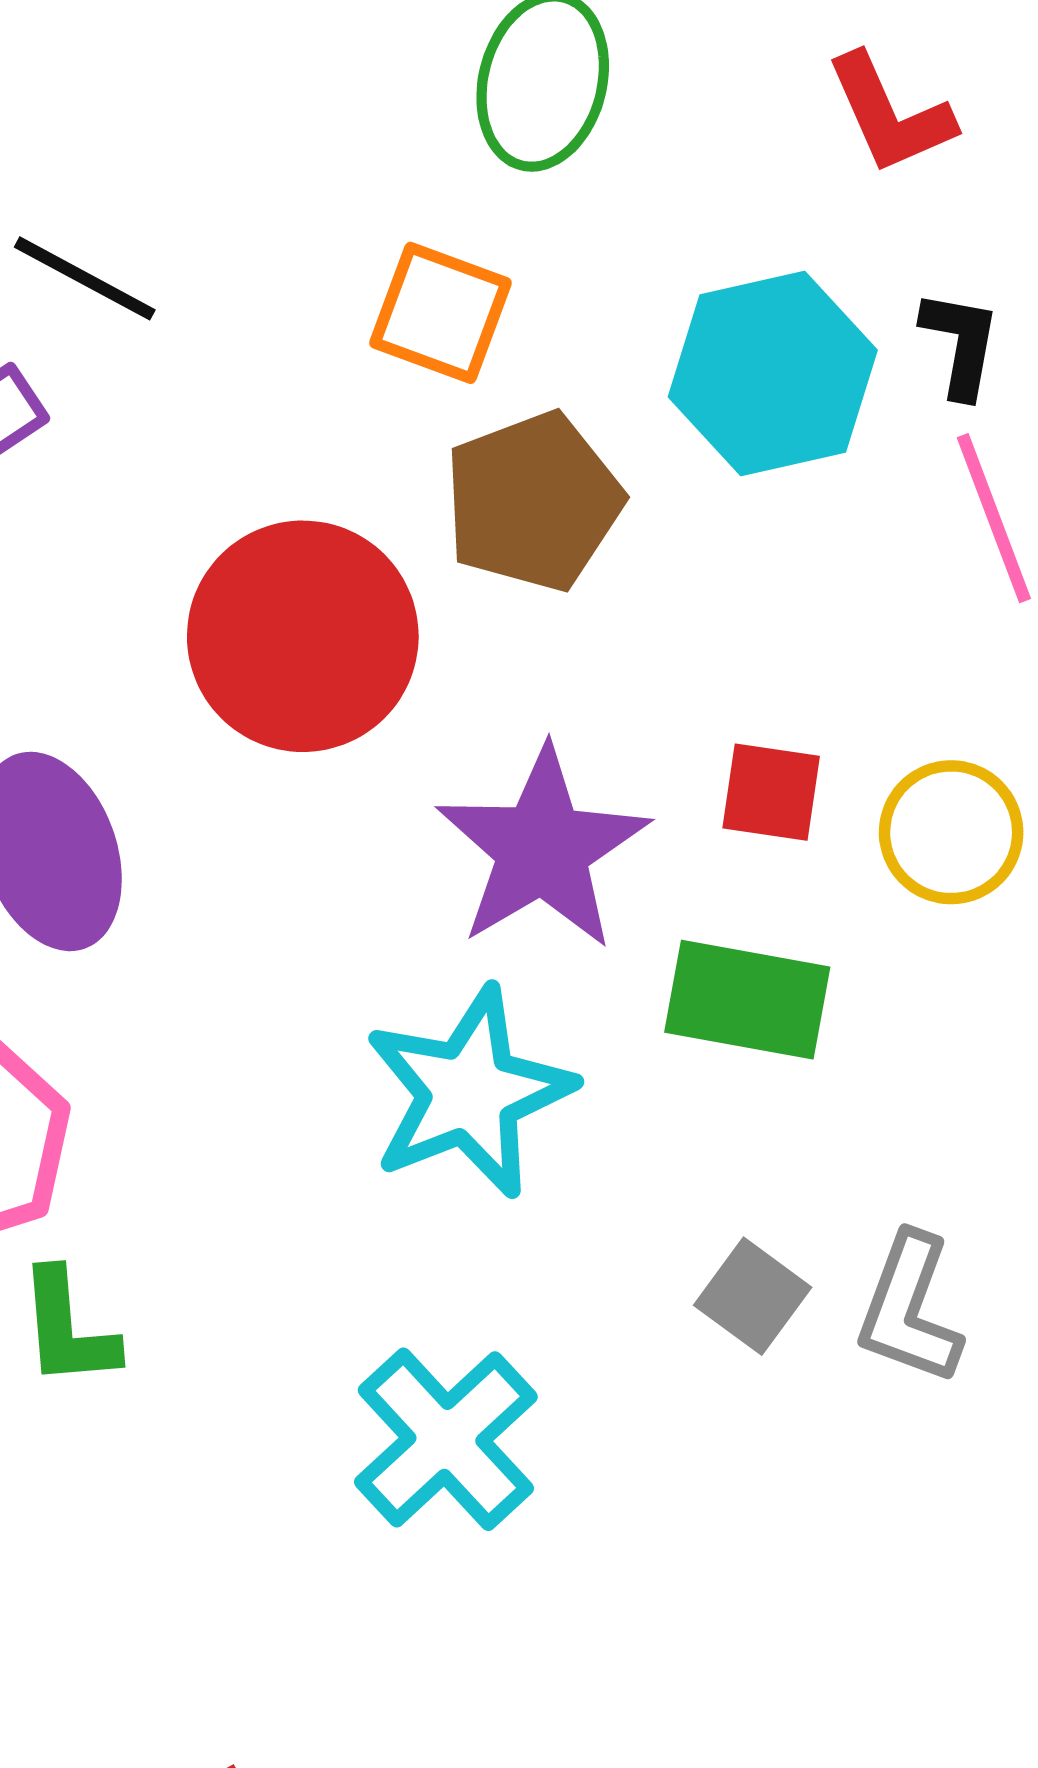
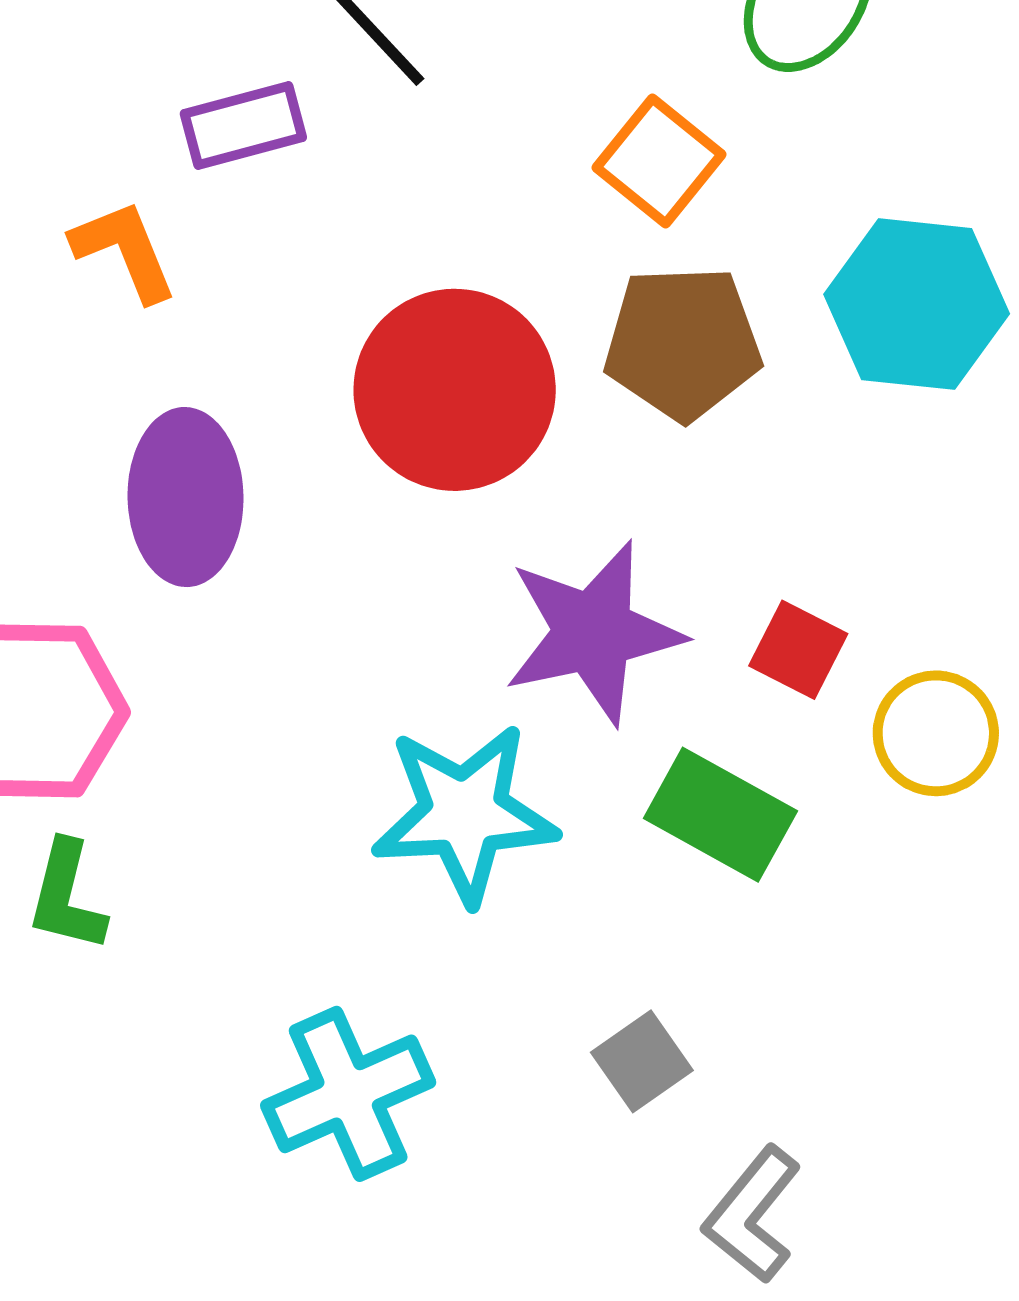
gray L-shape: (909, 1309) -> (752, 1215), moved

